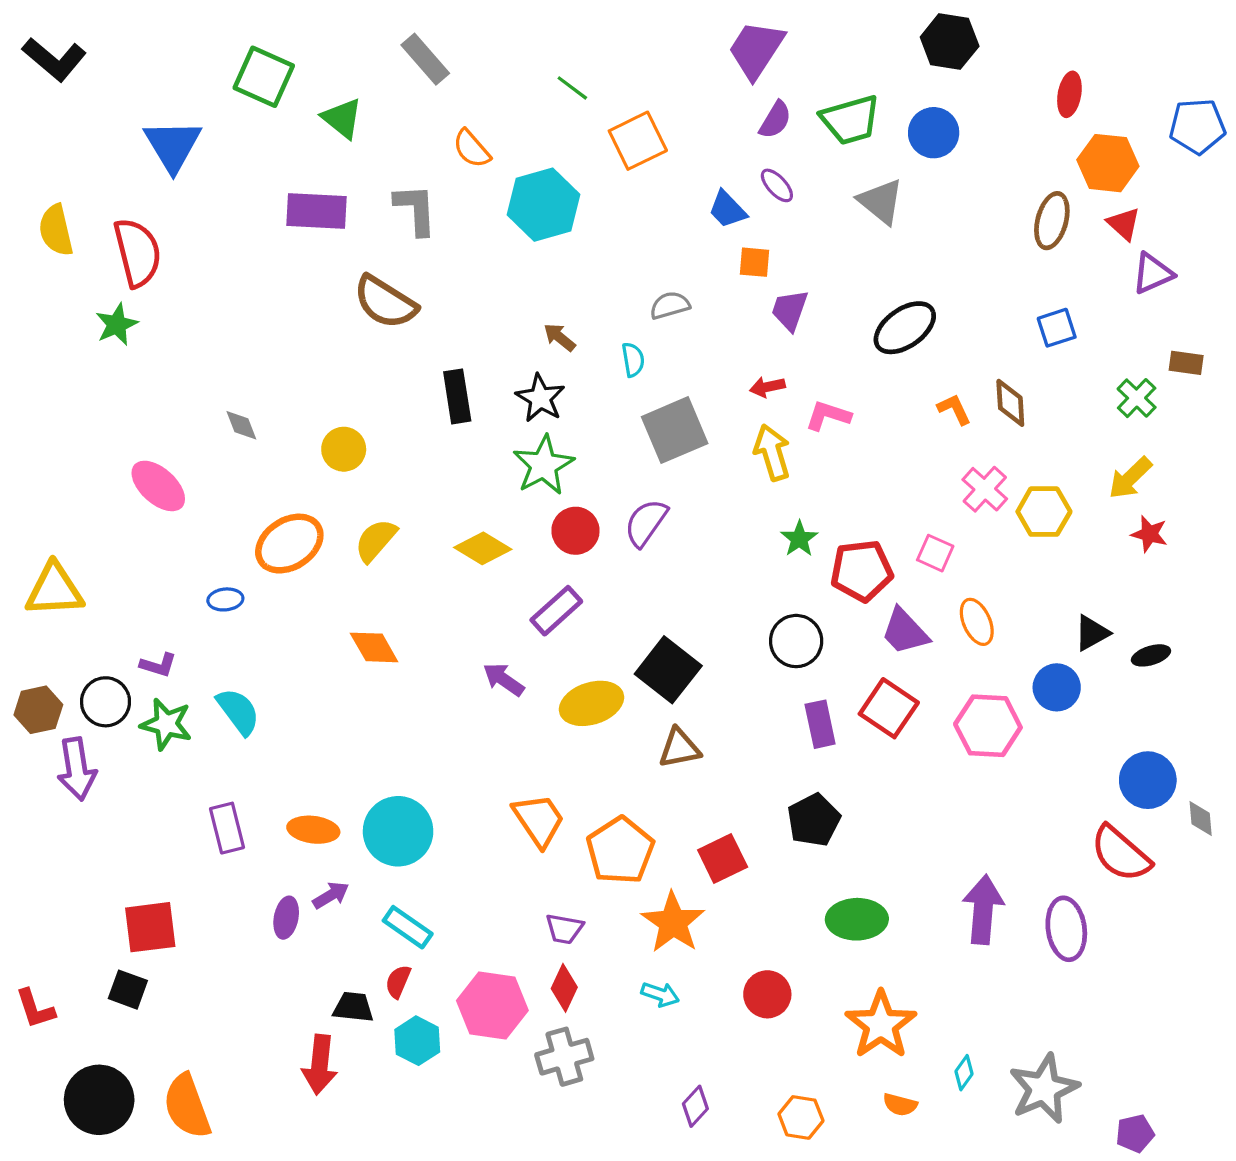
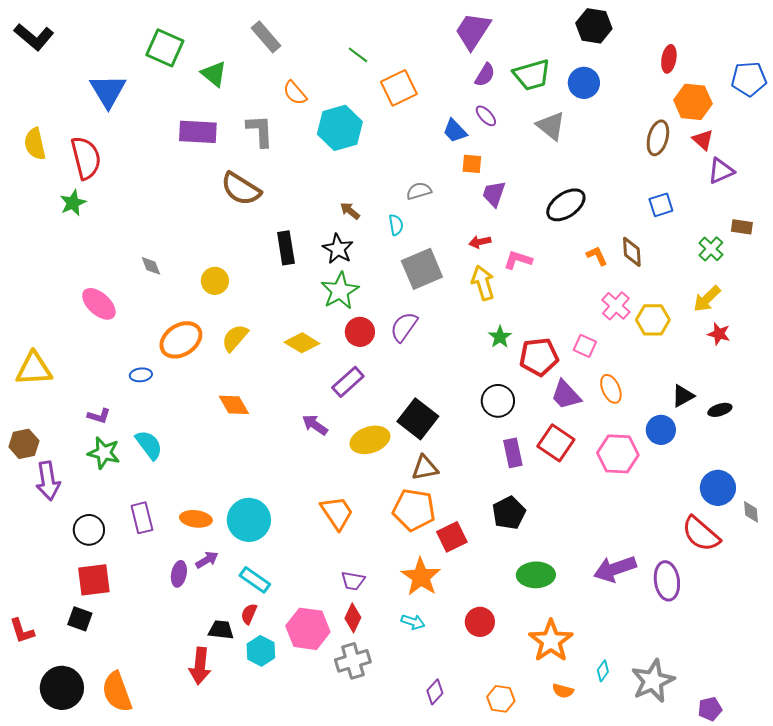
black circle: (106, 702) -> (89, 530), moved
orange pentagon: (620, 850) -> (414, 510), moved, turned -30
purple arrow: (983, 910) -> (615, 569), turned -114

